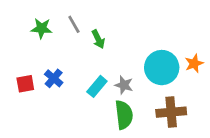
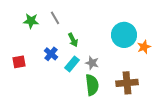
green arrow: (98, 39) -> (73, 40), moved
cyan circle: (162, 68) -> (124, 35), moved
blue cross: (54, 78) -> (51, 54), moved

